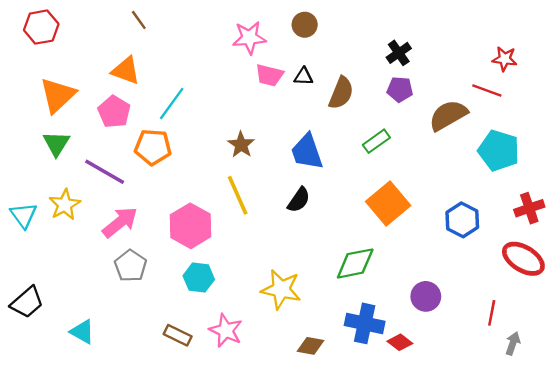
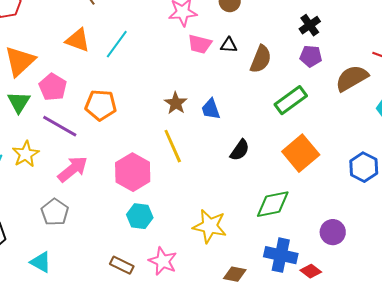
cyan line: (172, 104) -> (117, 44), moved
pink pentagon: (114, 112) -> (53, 87), moved
green rectangle: (376, 141) -> (291, 100), size x1.4
blue trapezoid: (307, 152) -> (211, 109), moved, size x0.7
black semicircle: (299, 200) -> (240, 150), moved
gray pentagon: (131, 266) -> (55, 212), moved

